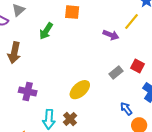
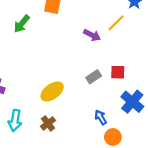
red square: (138, 66) -> (118, 72), turned -32
brown cross: (70, 119) -> (48, 123), moved

